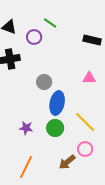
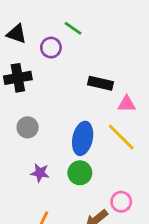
black rectangle: (92, 40) -> (101, 83), moved
gray circle: (44, 82) -> (28, 127), moved
yellow line: (85, 122) -> (121, 137), moved

